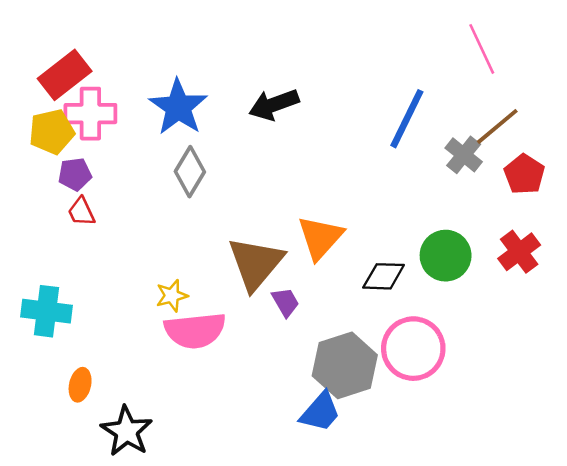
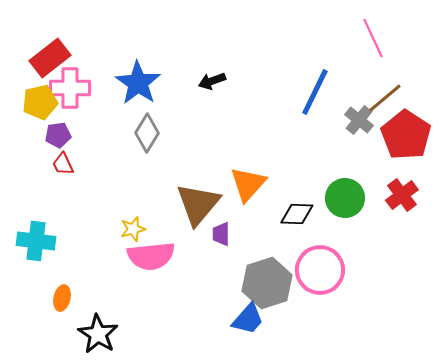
black arrow: (274, 104) -> (212, 81), size x0.7
red pentagon: (524, 174) -> (406, 135), size x1.6
purple trapezoid: (285, 302) -> (221, 234), turned -150

